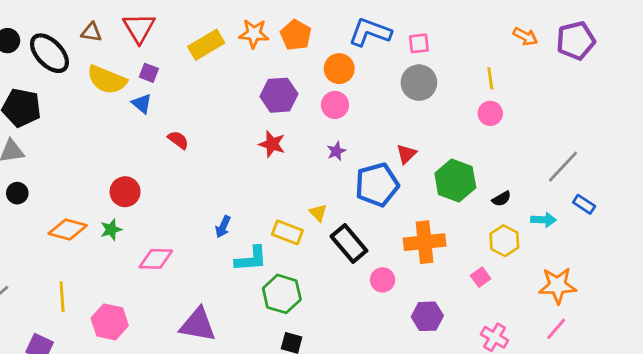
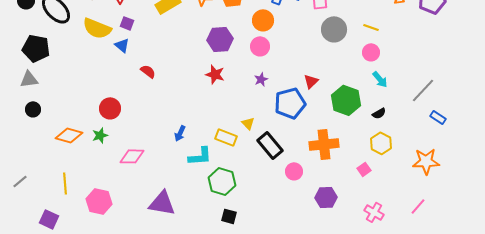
yellow line: (490, 78) -> (371, 27), turned -63
gray circle: (419, 83) -> (334, 29), moved
cyan arrow: (543, 220) -> (380, 79), moved, turned 48
orange star: (557, 286) -> (426, 161), moved

